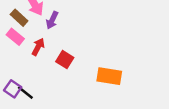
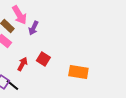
red arrow: (38, 47) -> (22, 64), moved

